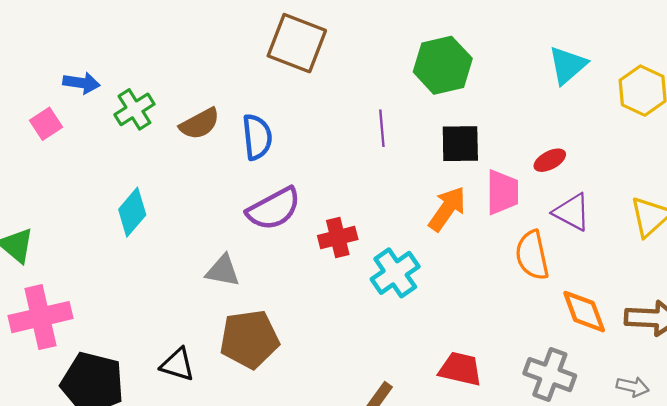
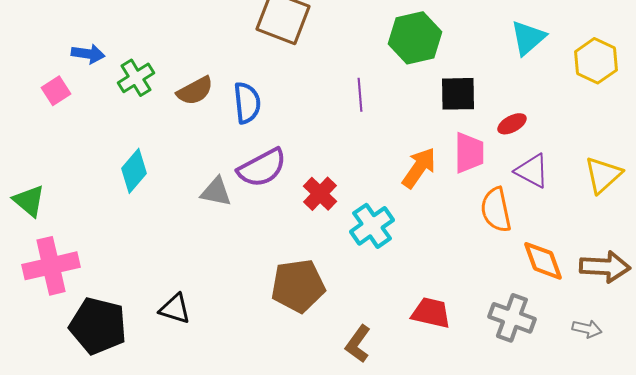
black square: (460, 144) -> (458, 94), moved
red cross: (338, 238) -> (320, 194), turned -32
gray triangle: (223, 271) -> (216, 192), moved
brown pentagon: (249, 339) -> (298, 286), moved

